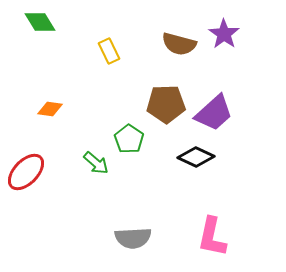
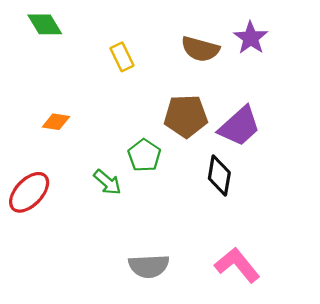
black diamond: (196, 157) -> (219, 175), turned 75
pink L-shape: (212, 237) -> (237, 265), turned 129

